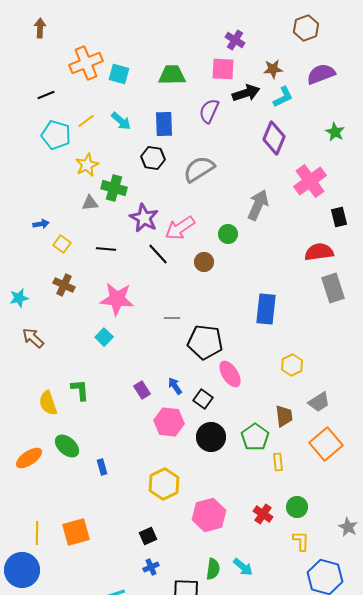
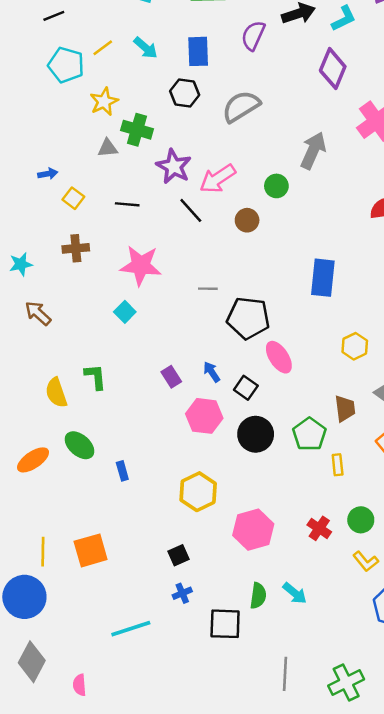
brown cross: (64, 285) -> (76, 248), turned -30
yellow L-shape: (301, 541) -> (366, 561), turned 140

